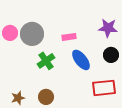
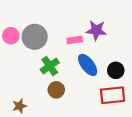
purple star: (108, 28) -> (96, 30), moved
black circle: (111, 55) -> (116, 70), moved
brown circle: (46, 97) -> (56, 90), moved

